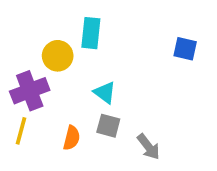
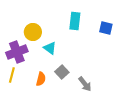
cyan rectangle: (91, 33) -> (75, 21), moved
cyan triangle: (105, 92) -> (50, 48), moved
gray square: (108, 126) -> (62, 72), turned 32

